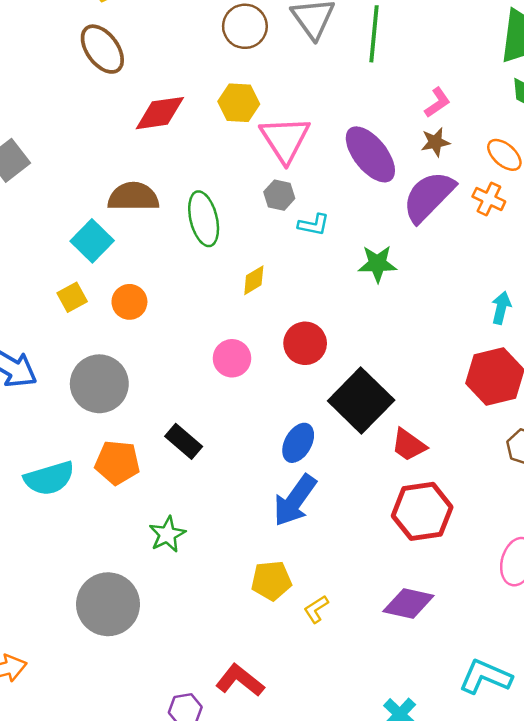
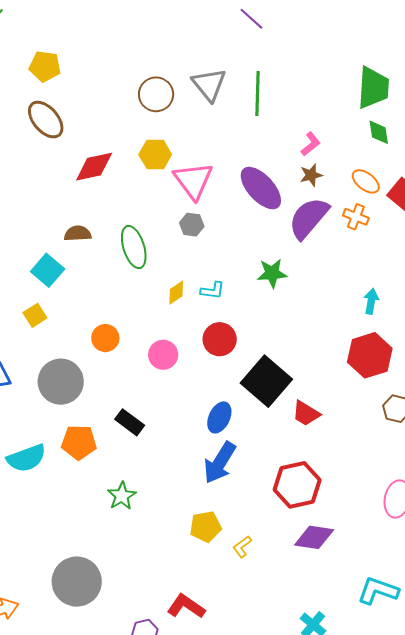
brown semicircle: (133, 197) -> (78, 233), size x0.7
cyan L-shape: (314, 225) -> (212, 290), moved
orange circle: (129, 302) -> (105, 338), moved
red hexagon: (422, 511) -> (297, 485), moved
gray circle: (108, 604) -> (77, 582), moved

